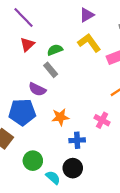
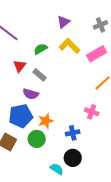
red triangle: (27, 44) -> (20, 66), moved
green semicircle: (55, 50) -> (41, 49), moved
orange star: (60, 117) -> (46, 121), moved
green circle: (33, 161) -> (37, 139), moved

